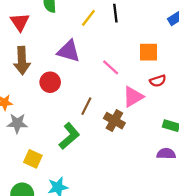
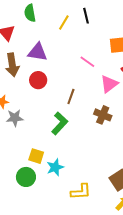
purple triangle: (69, 51) -> (38, 52), moved
brown cross: (114, 121) -> (103, 115), moved
yellow square: (33, 159) -> (36, 156), moved

